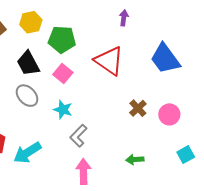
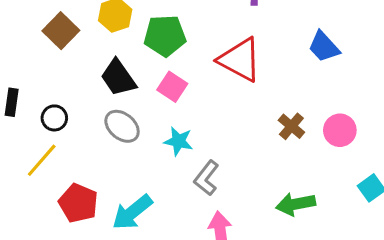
blue trapezoid: (165, 59) -> (324, 47), size x0.7
green arrow: (135, 160) -> (296, 204), size x1.4

